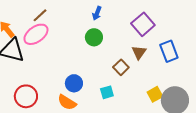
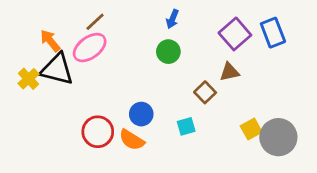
blue rectangle: (169, 51) -> (273, 33), moved
brown triangle: (139, 52) -> (229, 72), turned 42
red circle: (26, 96) -> (98, 132), moved

